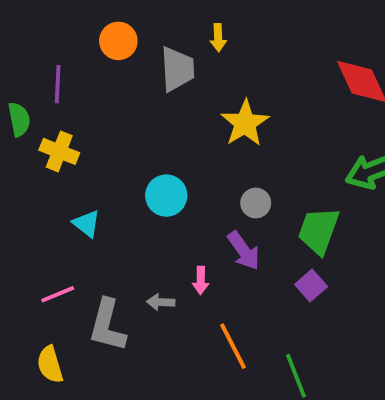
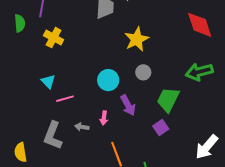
yellow cross: (59, 151) -> (54, 38), moved
cyan circle: (166, 196) -> (108, 80), moved
gray circle: (256, 203) -> (143, 72), moved
pink line: (58, 294) -> (65, 99), moved

